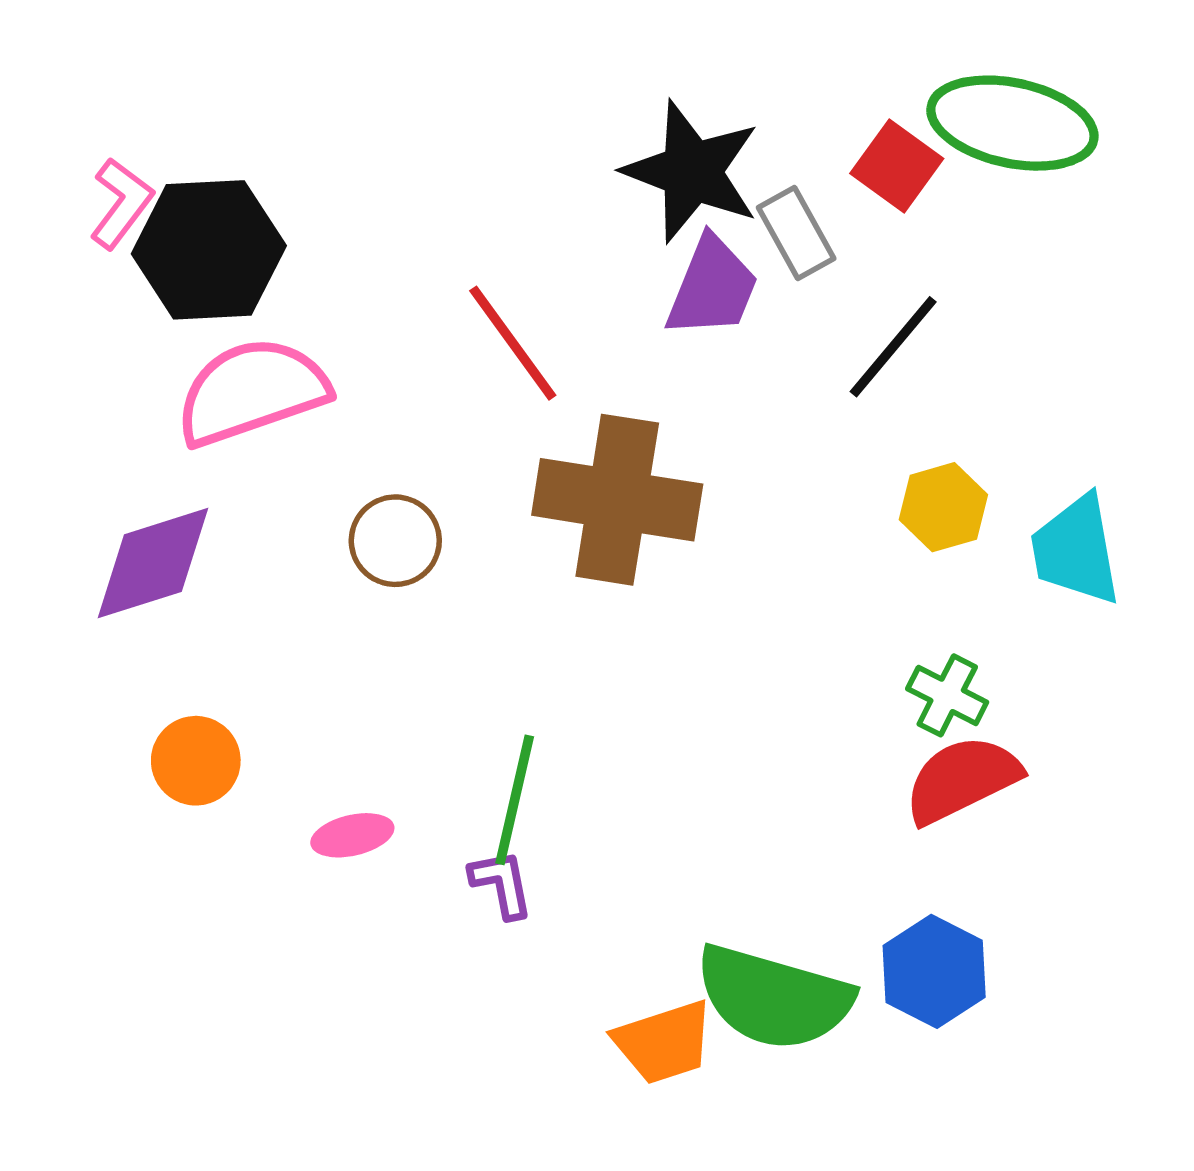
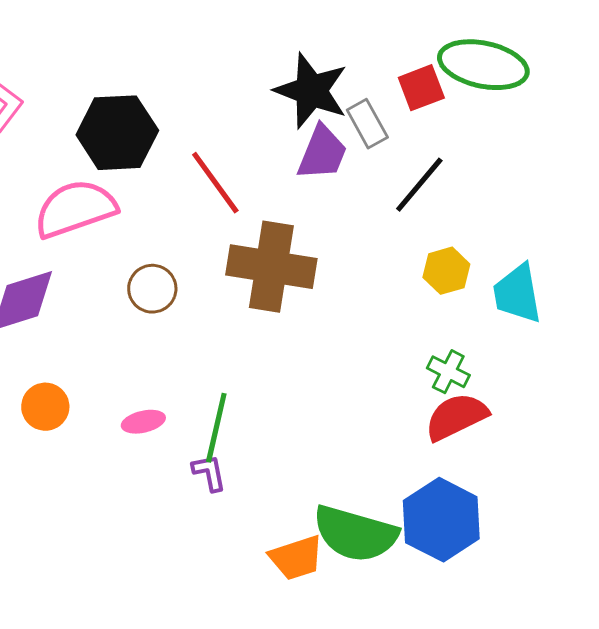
red square: (897, 166) -> (421, 88), turned 33
black hexagon: (209, 250) -> (117, 133), moved
pink ellipse: (352, 835) -> (143, 422), moved
blue hexagon: (934, 971) -> (441, 520), size x1.4

